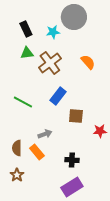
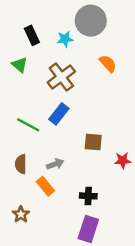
green triangle: (27, 53) -> (20, 65), moved, turned 48
orange semicircle: (88, 62) -> (108, 64), moved
blue rectangle: (58, 96) -> (59, 114), moved
brown semicircle: (17, 148) -> (21, 164), moved
purple rectangle: (72, 187) -> (88, 229), turned -40

